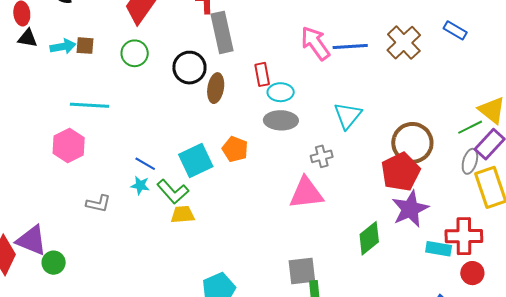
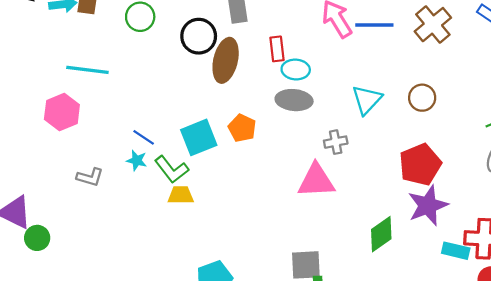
brown ellipse: (216, 88) -> (226, 60), size x1.4
brown circle: (412, 143) -> (422, 98), moved, size x0.6

